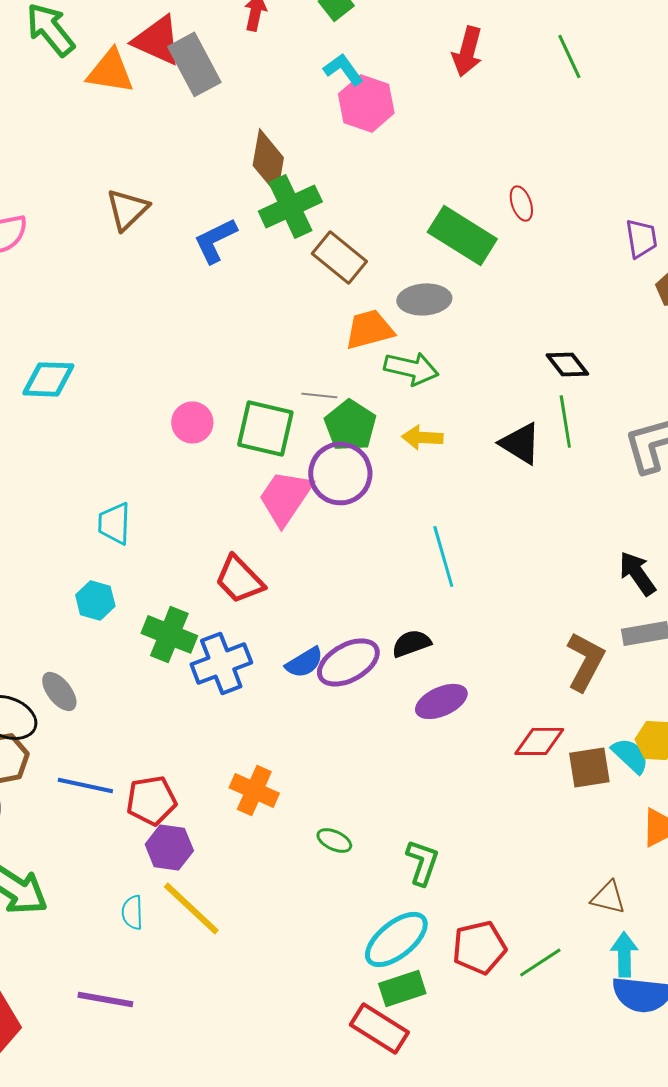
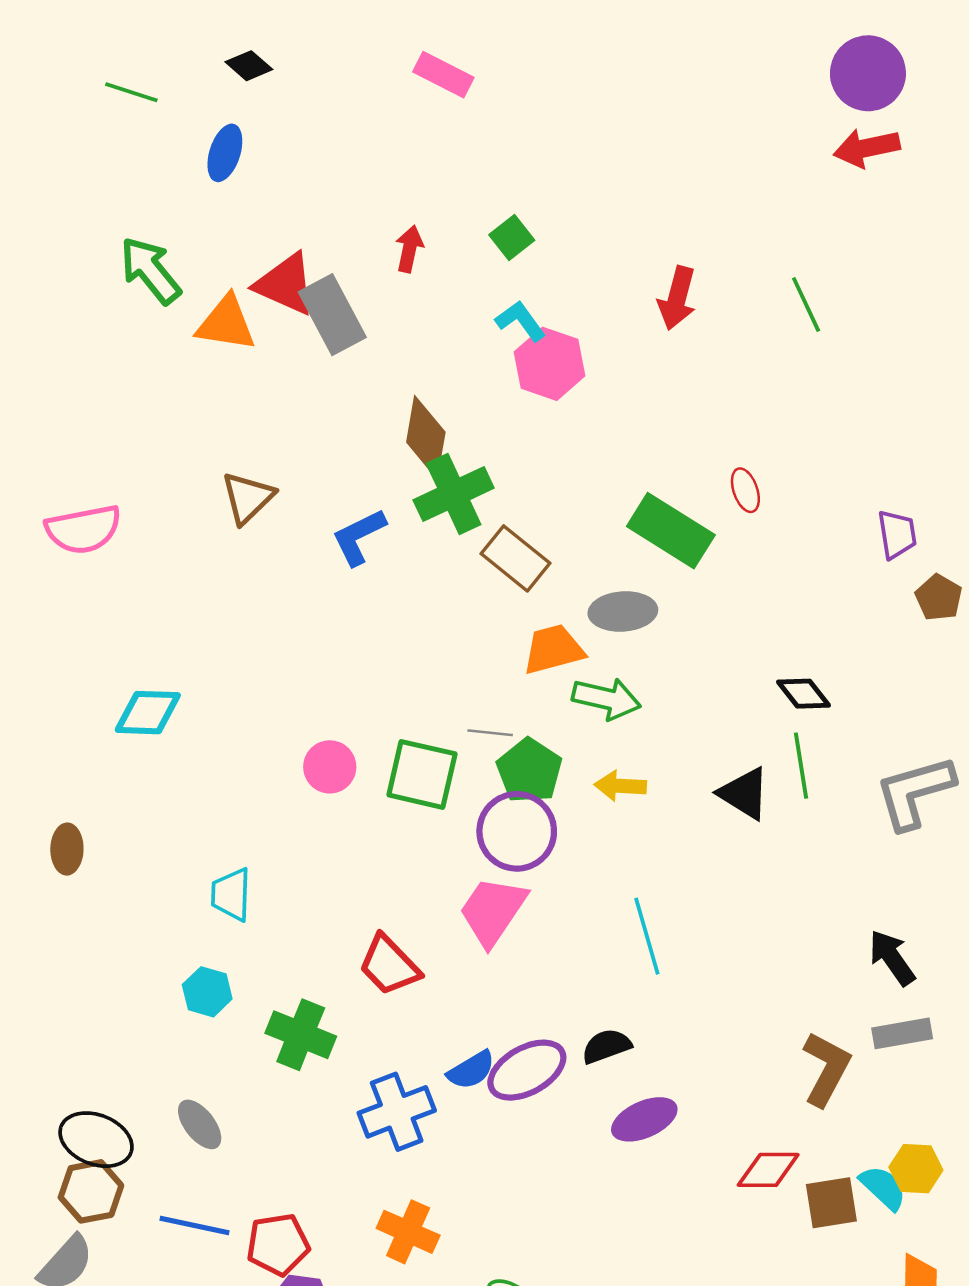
pink trapezoid: (285, 497) -> (493, 911), moved
blue cross: (221, 663) -> (397, 1112), moved
gray ellipse: (59, 691) -> (200, 1124), moved

